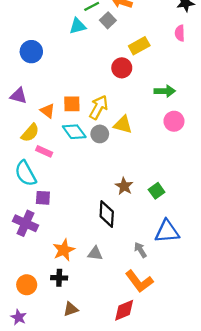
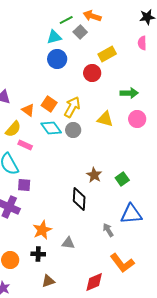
blue circle: (31, 52) -> (57, 59), moved
orange square: (72, 104) -> (49, 104), turned 35
yellow triangle: (123, 125) -> (105, 119), moved
gray triangle: (95, 253) -> (68, 243), moved
orange L-shape: (139, 281) -> (122, 263), moved

